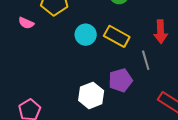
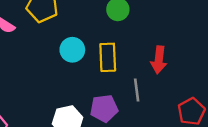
yellow rectangle: (117, 36) -> (108, 57), turned 50

